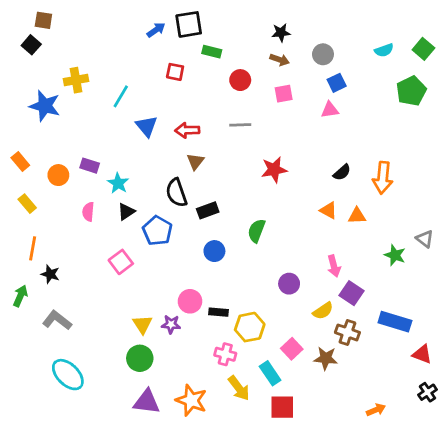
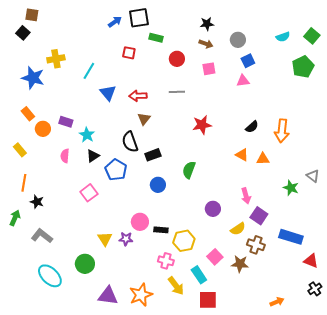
orange rectangle: (20, 161) -> (28, 114), moved
green circle: (140, 358) -> (85, 264), moved
orange star: (191, 400) -> (141, 295), turned 30

